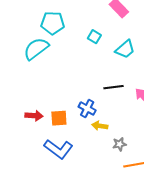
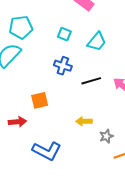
blue cross: (87, 109) -> (63, 66), moved
orange square: (59, 118) -> (40, 100), moved

